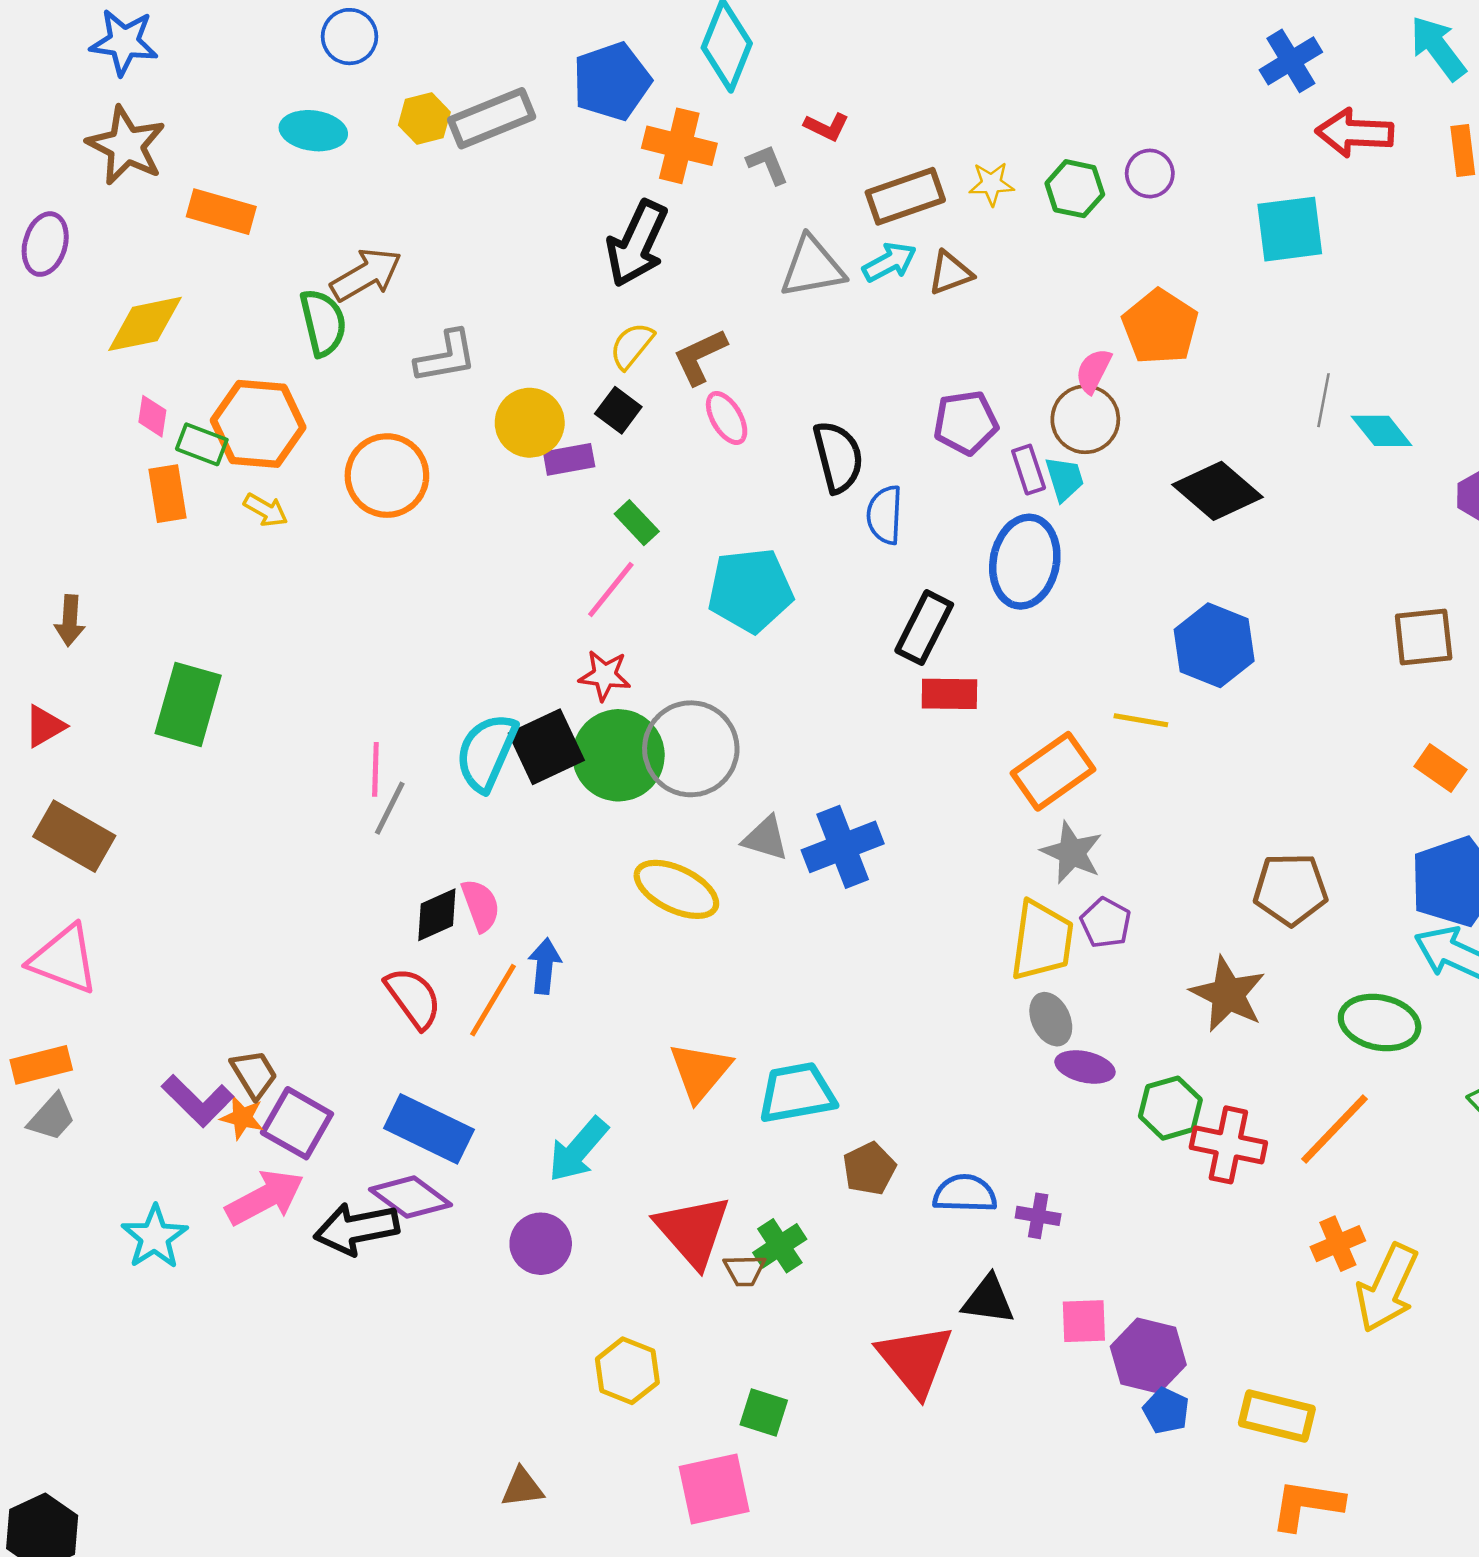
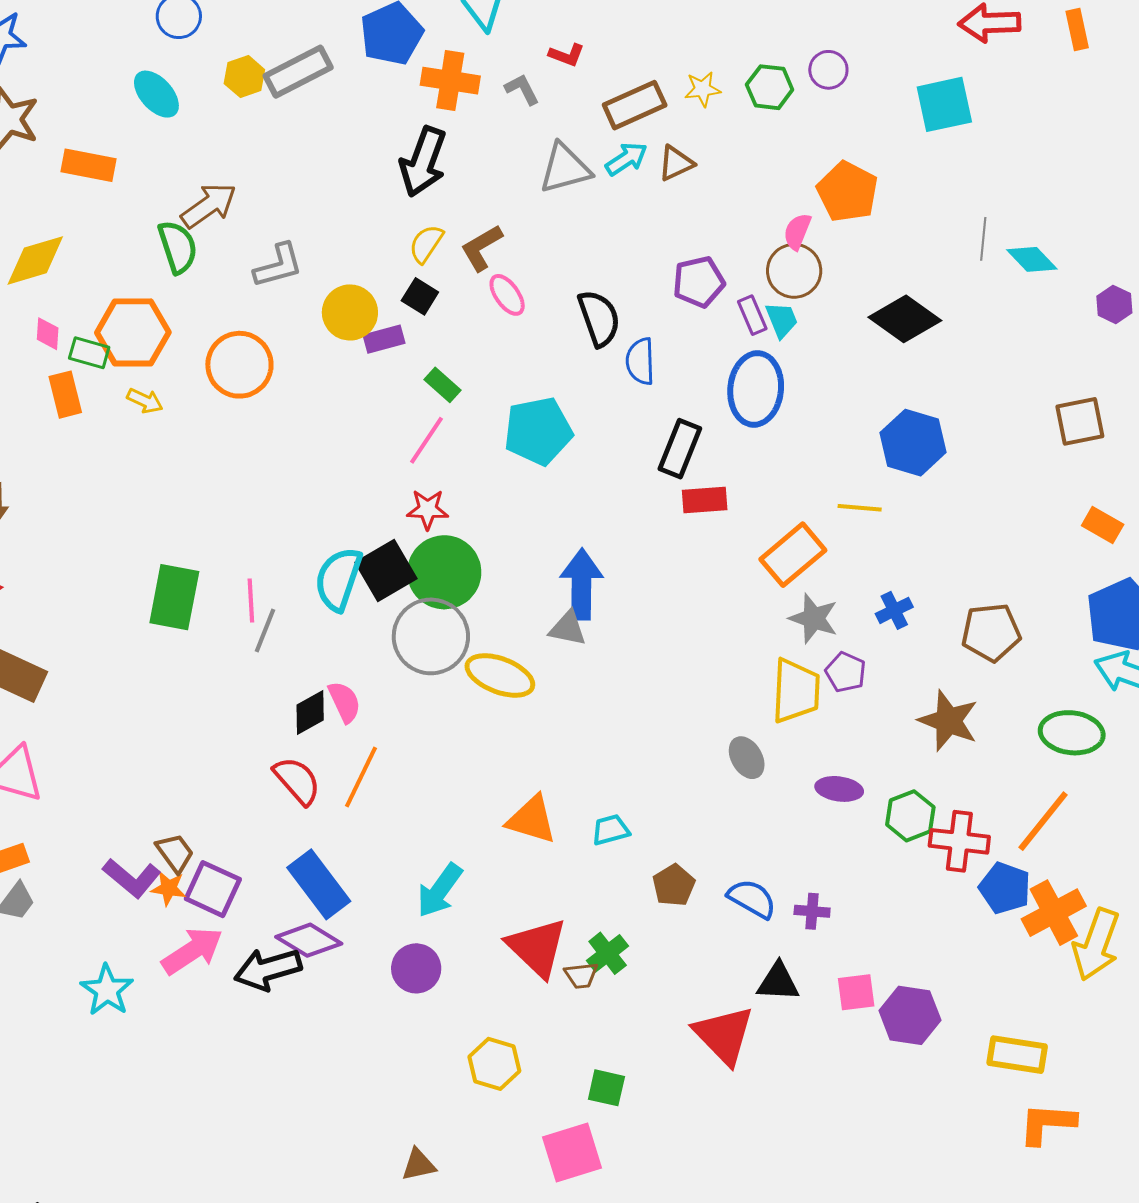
cyan ellipse: (313, 131) -> (156, 94), turned 45
green rectangle: (188, 704) -> (174, 597), moved
gray circle: (691, 749) -> (431, 636), moved
blue cross: (843, 847) -> (894, 610), moved, size x0.6
blue arrow: (545, 966) -> (581, 584), moved, size x1.6
gray ellipse: (1051, 1019) -> (747, 758), moved
orange triangle: (700, 1072) -> (532, 820), turned -48
cyan trapezoid: (797, 1093) -> (611, 830), size x0.6
blue rectangle: (429, 1129) -> (319, 884), turned 32
blue semicircle: (965, 1194) -> (752, 899), turned 33
orange cross: (1338, 1244) -> (1054, 913), size x1.5
blue pentagon: (1166, 1411) -> (1005, 888), moved, size x1.4

